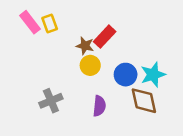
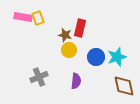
pink rectangle: (30, 22) -> (23, 17), turned -42
red rectangle: (105, 37) -> (80, 28), turned -30
brown diamond: (144, 101) -> (124, 86), moved

